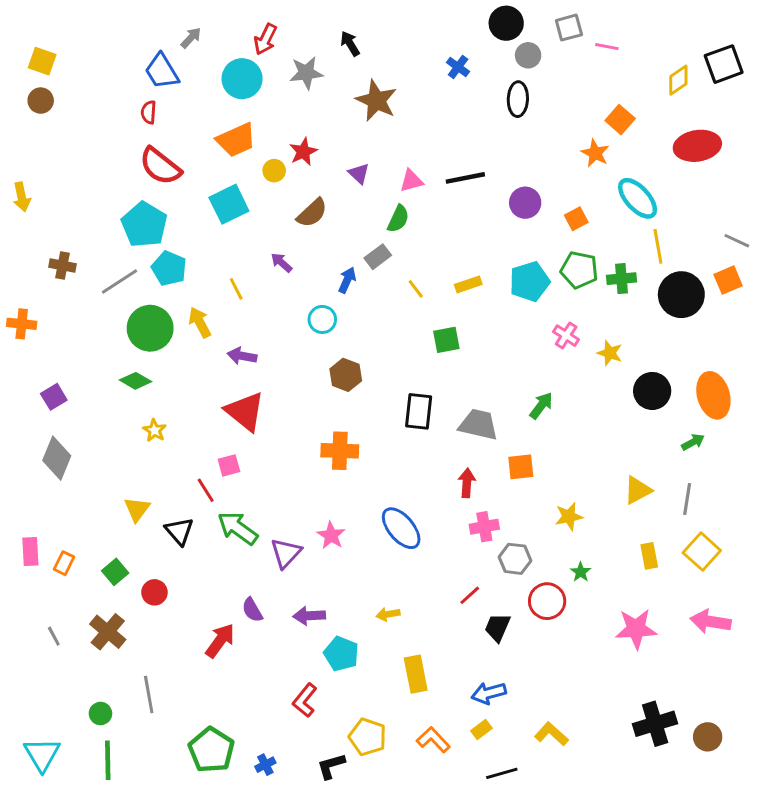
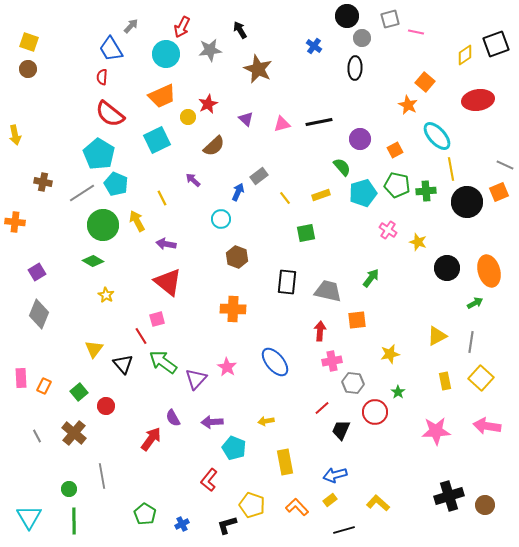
green semicircle: (398, 219) -> (342, 167), moved, turned -66
green pentagon: (211, 750) -> (145, 514), size x0.7

